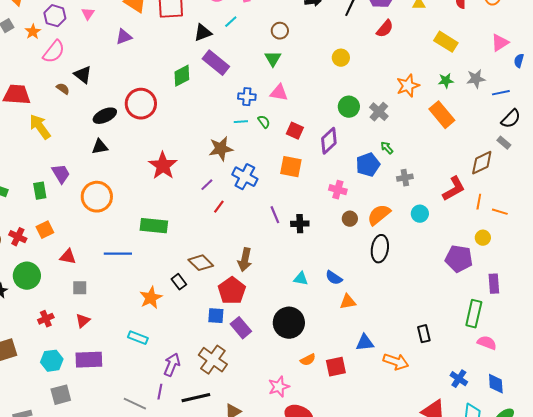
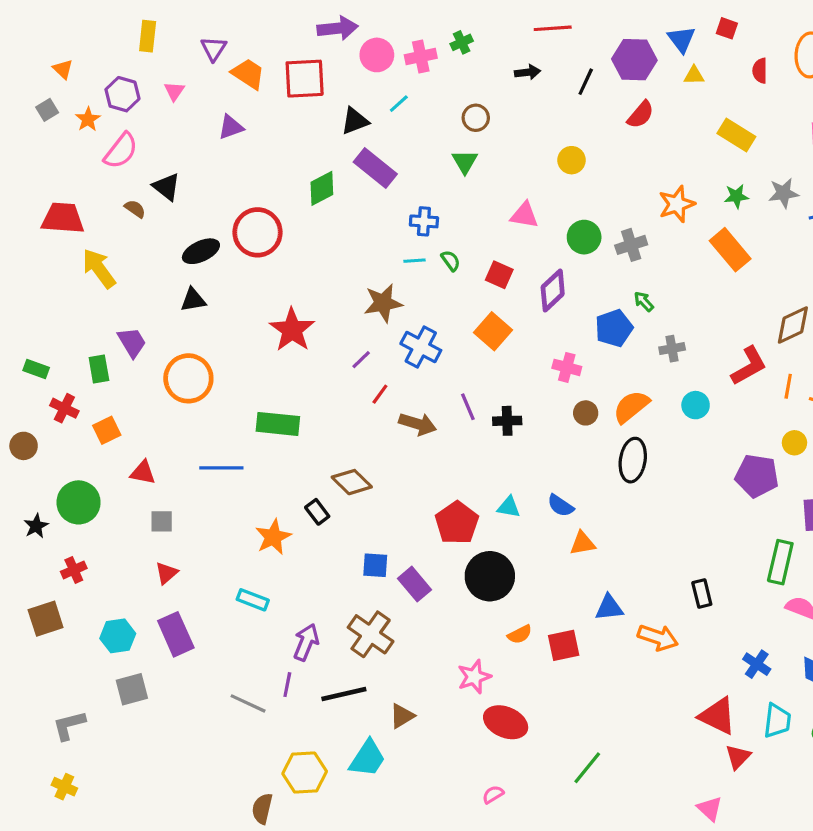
pink triangle: (279, 93) -> (524, 215), moved
gray cross: (379, 112) -> (631, 245), turned 30
orange square: (291, 167) -> (493, 331), turned 30
red cross: (18, 237) -> (64, 408), moved
brown arrow: (245, 260) -> (418, 424), moved, turned -85
red pentagon: (232, 291) -> (457, 523), moved
red cross: (46, 319) -> (74, 570), moved
purple rectangle: (89, 360) -> (176, 634), turned 68

